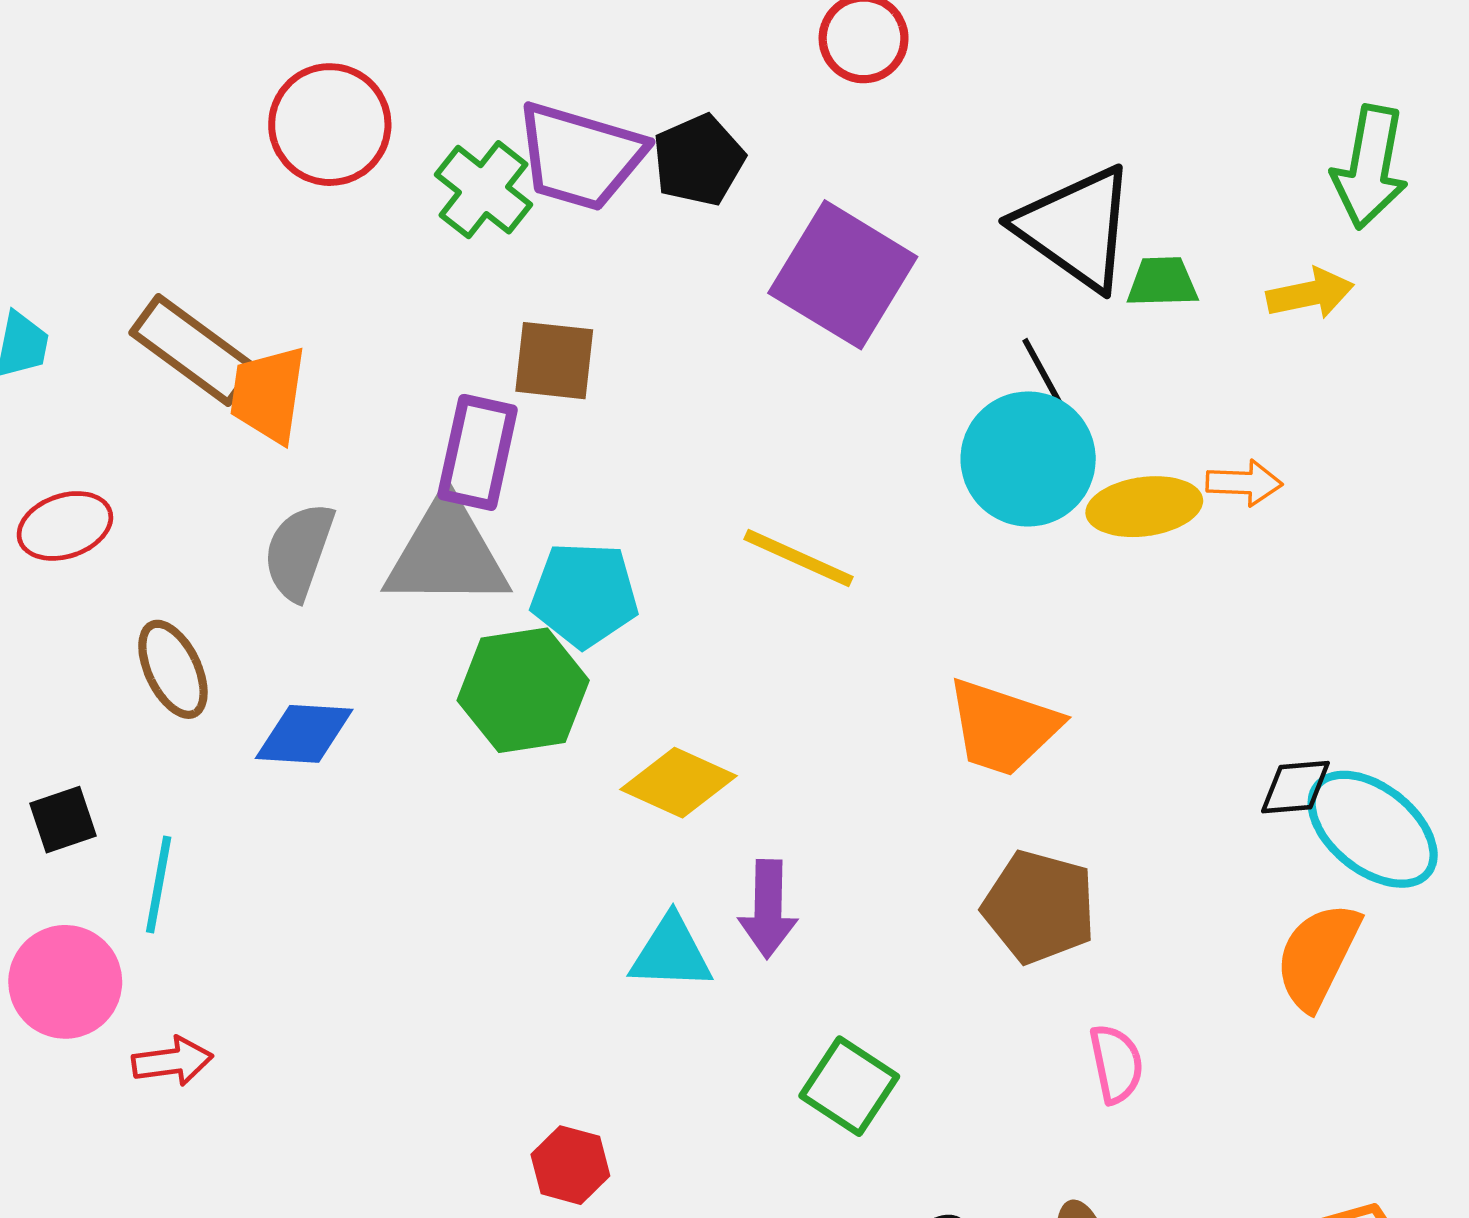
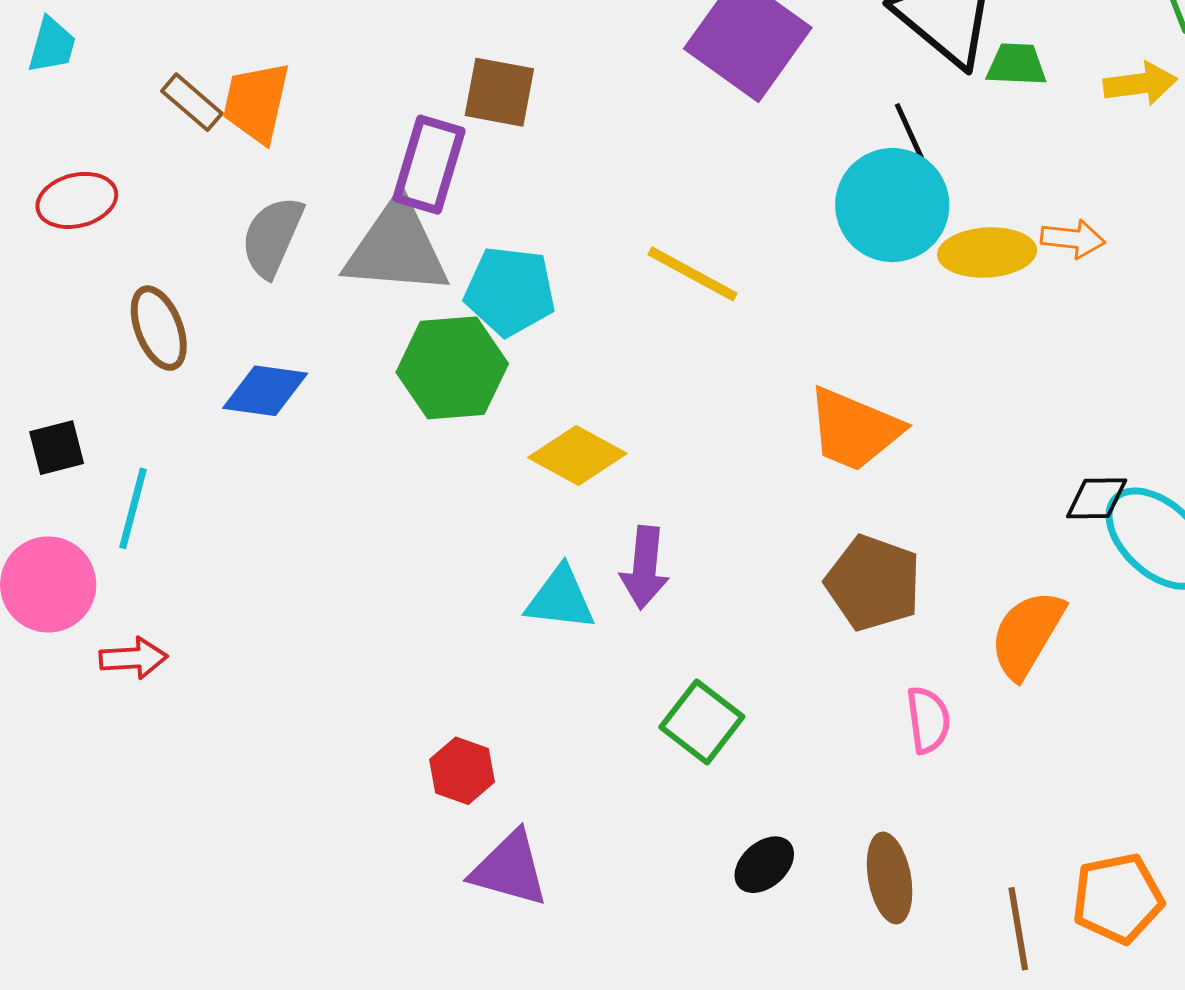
brown rectangle: (193, 350) -> (192, 102), moved, size x0.6
orange semicircle: (1318, 956) -> (1027, 634), moved

